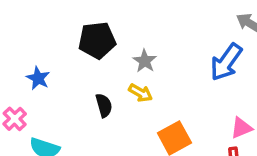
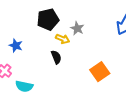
yellow arrow: (141, 93) -> (63, 39), moved

